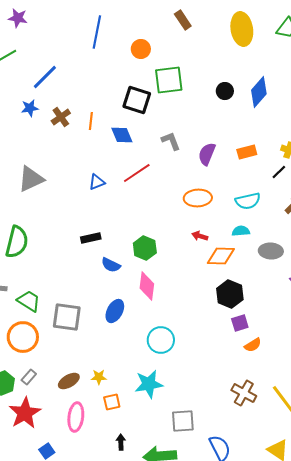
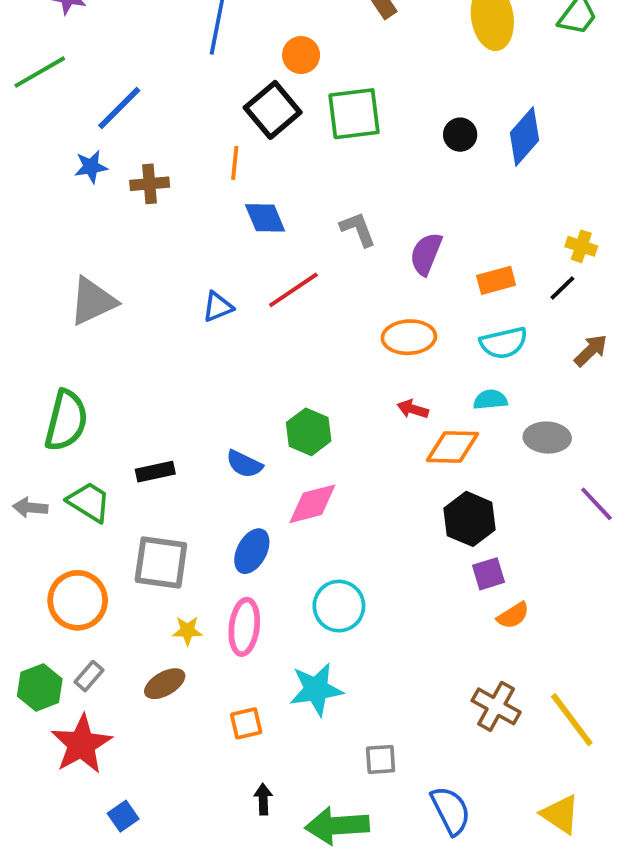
black square: (137, 100) -> (273, 110), moved, turned 32
brown cross: (61, 117) -> (150, 184), turned 30
orange line: (91, 121) -> (235, 163), moved
orange rectangle: (247, 152) -> (496, 280), moved
black rectangle: (91, 238) -> (155, 472), moved
pink diamond: (147, 286) -> (312, 504), turned 68
green trapezoid: (29, 301) -> (89, 502), moved
yellow star: (99, 377) -> (187, 631), moved
pink ellipse: (76, 417) -> (244, 627), moved
gray square: (183, 421) -> (381, 759), size x0.7

